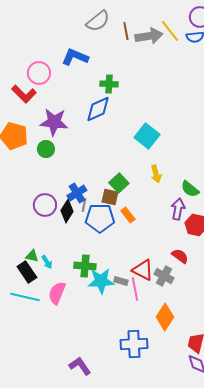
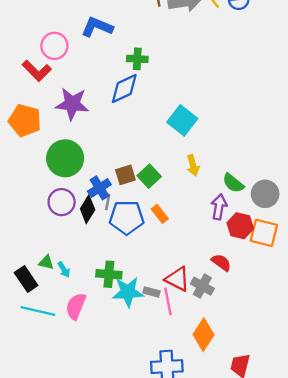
green circle: (46, 149) -> (65, 158), moved, size x1.8
brown square: (110, 197) -> (125, 175), moved, turned -30
black rectangle: (27, 272) -> (26, 279), moved

